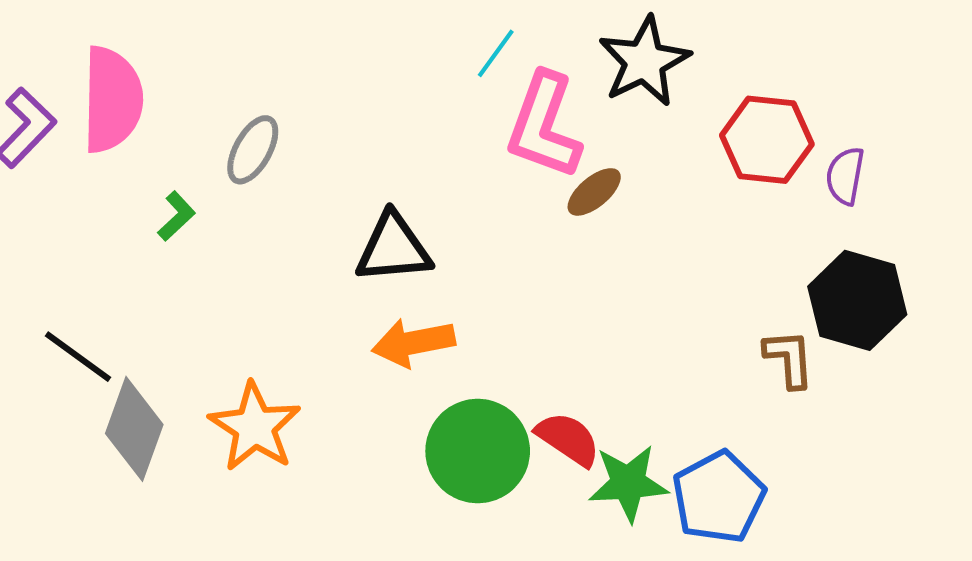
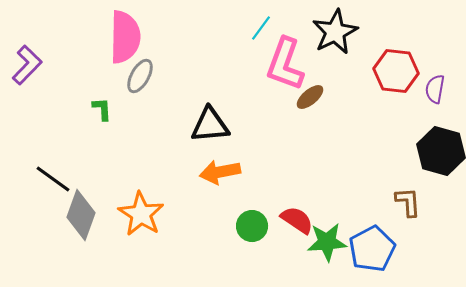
pink semicircle: (112, 100) -> (125, 37), moved
green L-shape: (176, 216) -> (102, 109), turned -50
brown L-shape: (789, 359) -> (408, 202), moved
green circle: (478, 451) -> (252, 226), size x0.6

